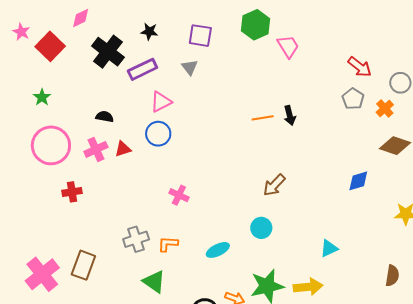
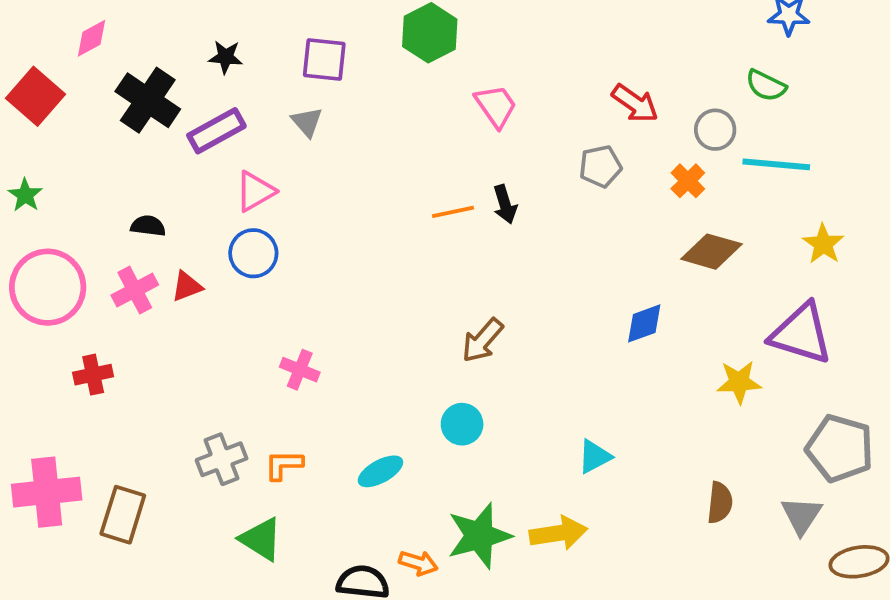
pink trapezoid: (288, 46) -> (496, 106), moved
gray pentagon: (353, 99) -> (600, 166), moved, turned 30
pink cross: (42, 274) -> (47, 492), moved, turned 36

